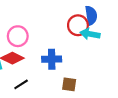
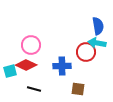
red circle: (78, 25) -> (86, 52), moved
black line: (21, 84) -> (34, 89), turned 48

